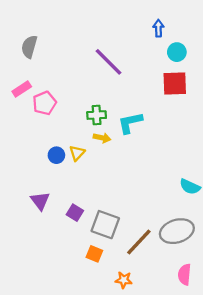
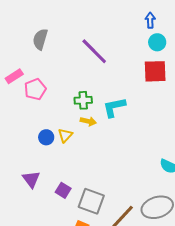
blue arrow: (158, 28) -> (150, 20), moved
gray semicircle: (29, 47) -> (40, 39), moved

